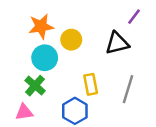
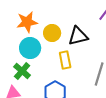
black triangle: (117, 43) -> (78, 36), moved
yellow rectangle: (91, 84) -> (65, 60), moved

